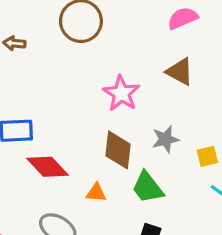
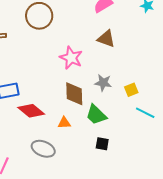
gray star: (165, 139) -> (103, 83), turned 30

